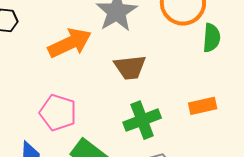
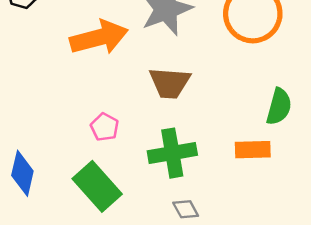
green semicircle: (212, 38) -> (279, 107), moved
pink pentagon: (58, 113) -> (105, 127), moved, size x0.6

